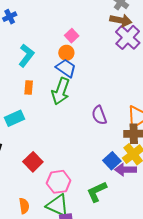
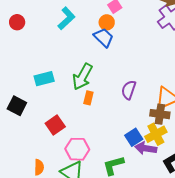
orange rectangle: (29, 87) -> (88, 98), moved
green arrow: (61, 91) -> (82, 77), moved
purple semicircle: (99, 115) -> (129, 90), turned 30

